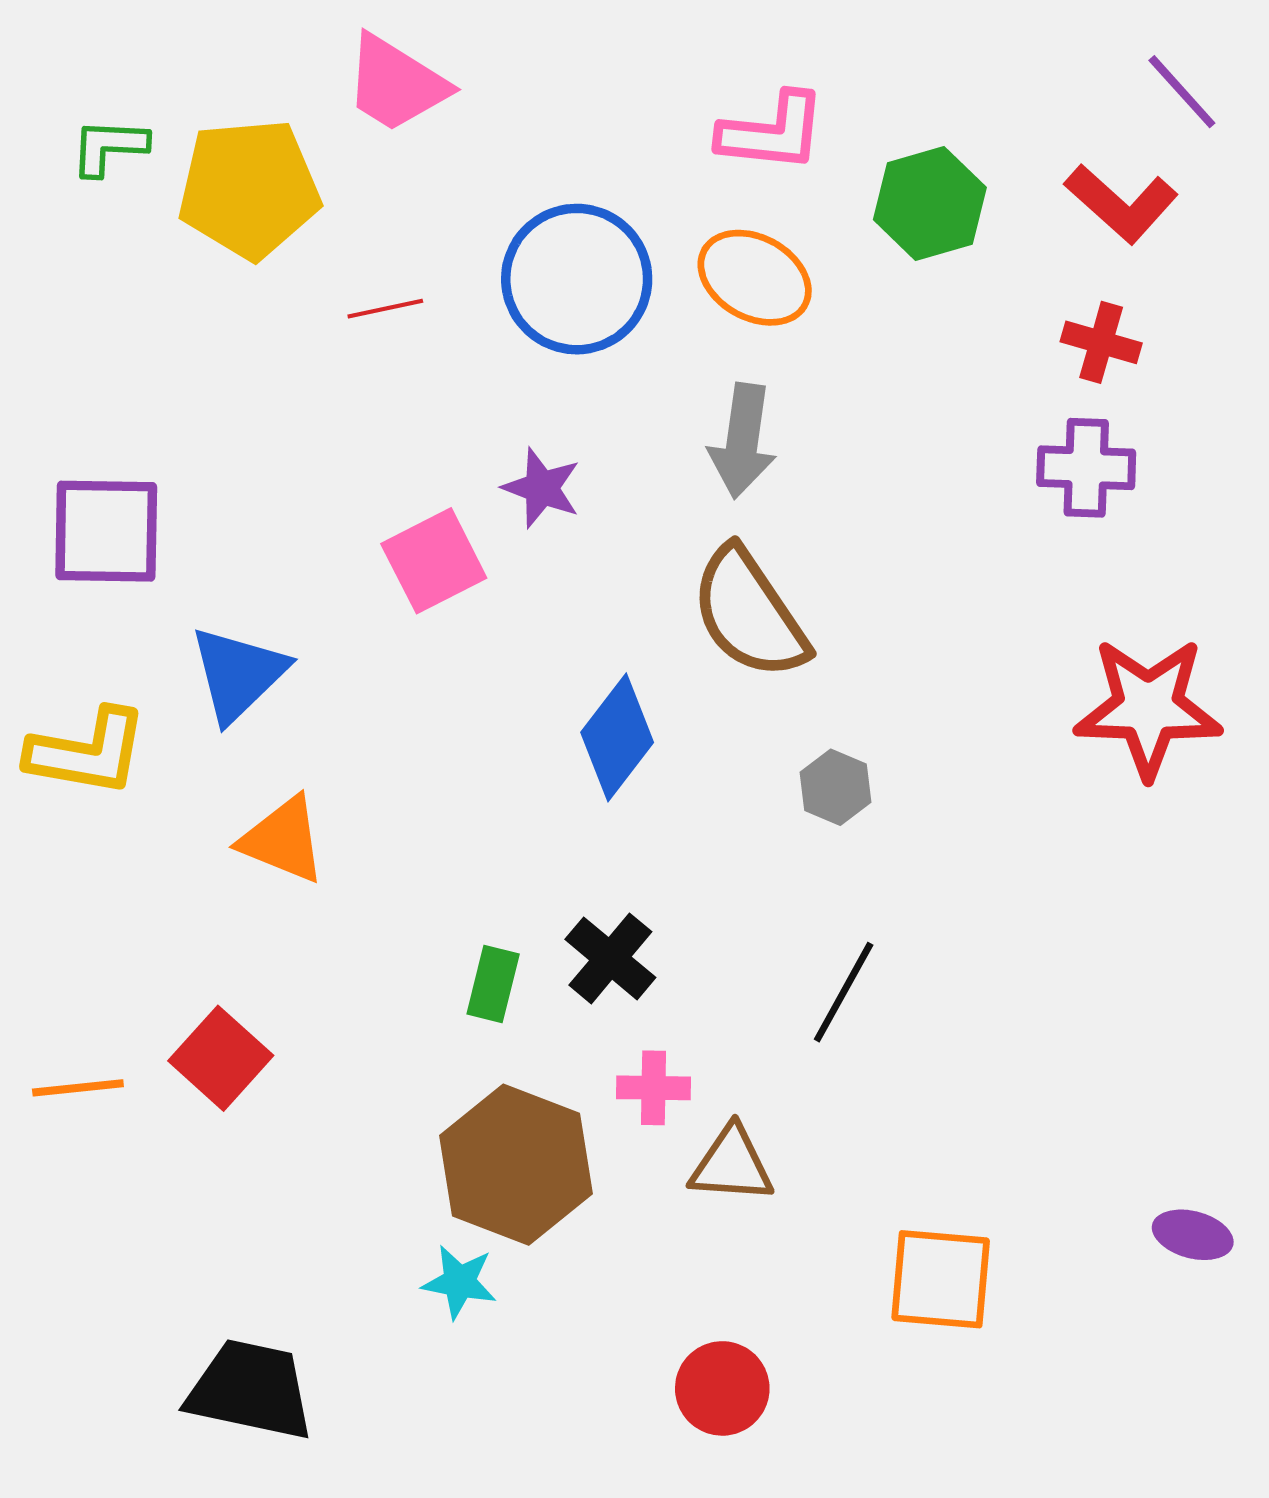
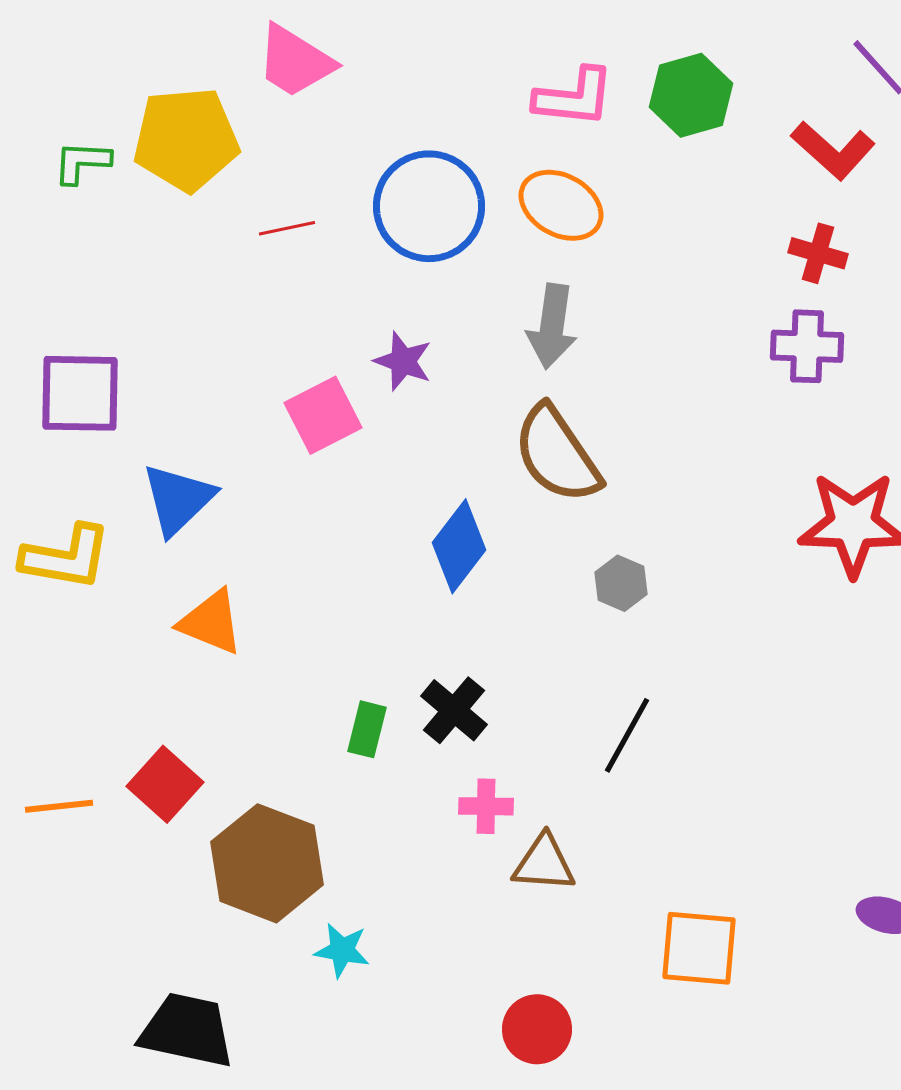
green L-shape: (109, 147) -> (82, 162), moved
green hexagon: (930, 204) -> (691, 95), moved
brown hexagon: (516, 1165) -> (267, 863), moved

